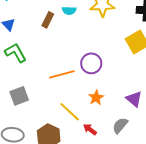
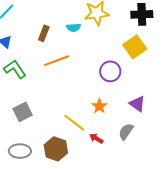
cyan semicircle: (69, 11) -> (74, 28), moved
purple circle: (91, 63) -> (110, 71), moved
orange line: (62, 74) -> (56, 61), moved

